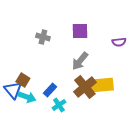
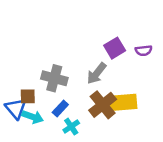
purple square: (80, 31) -> (115, 48), moved, turned -30
gray cross: (43, 37) -> (54, 78), moved, size x1.5
brown square: (23, 80) -> (28, 96), turned -32

